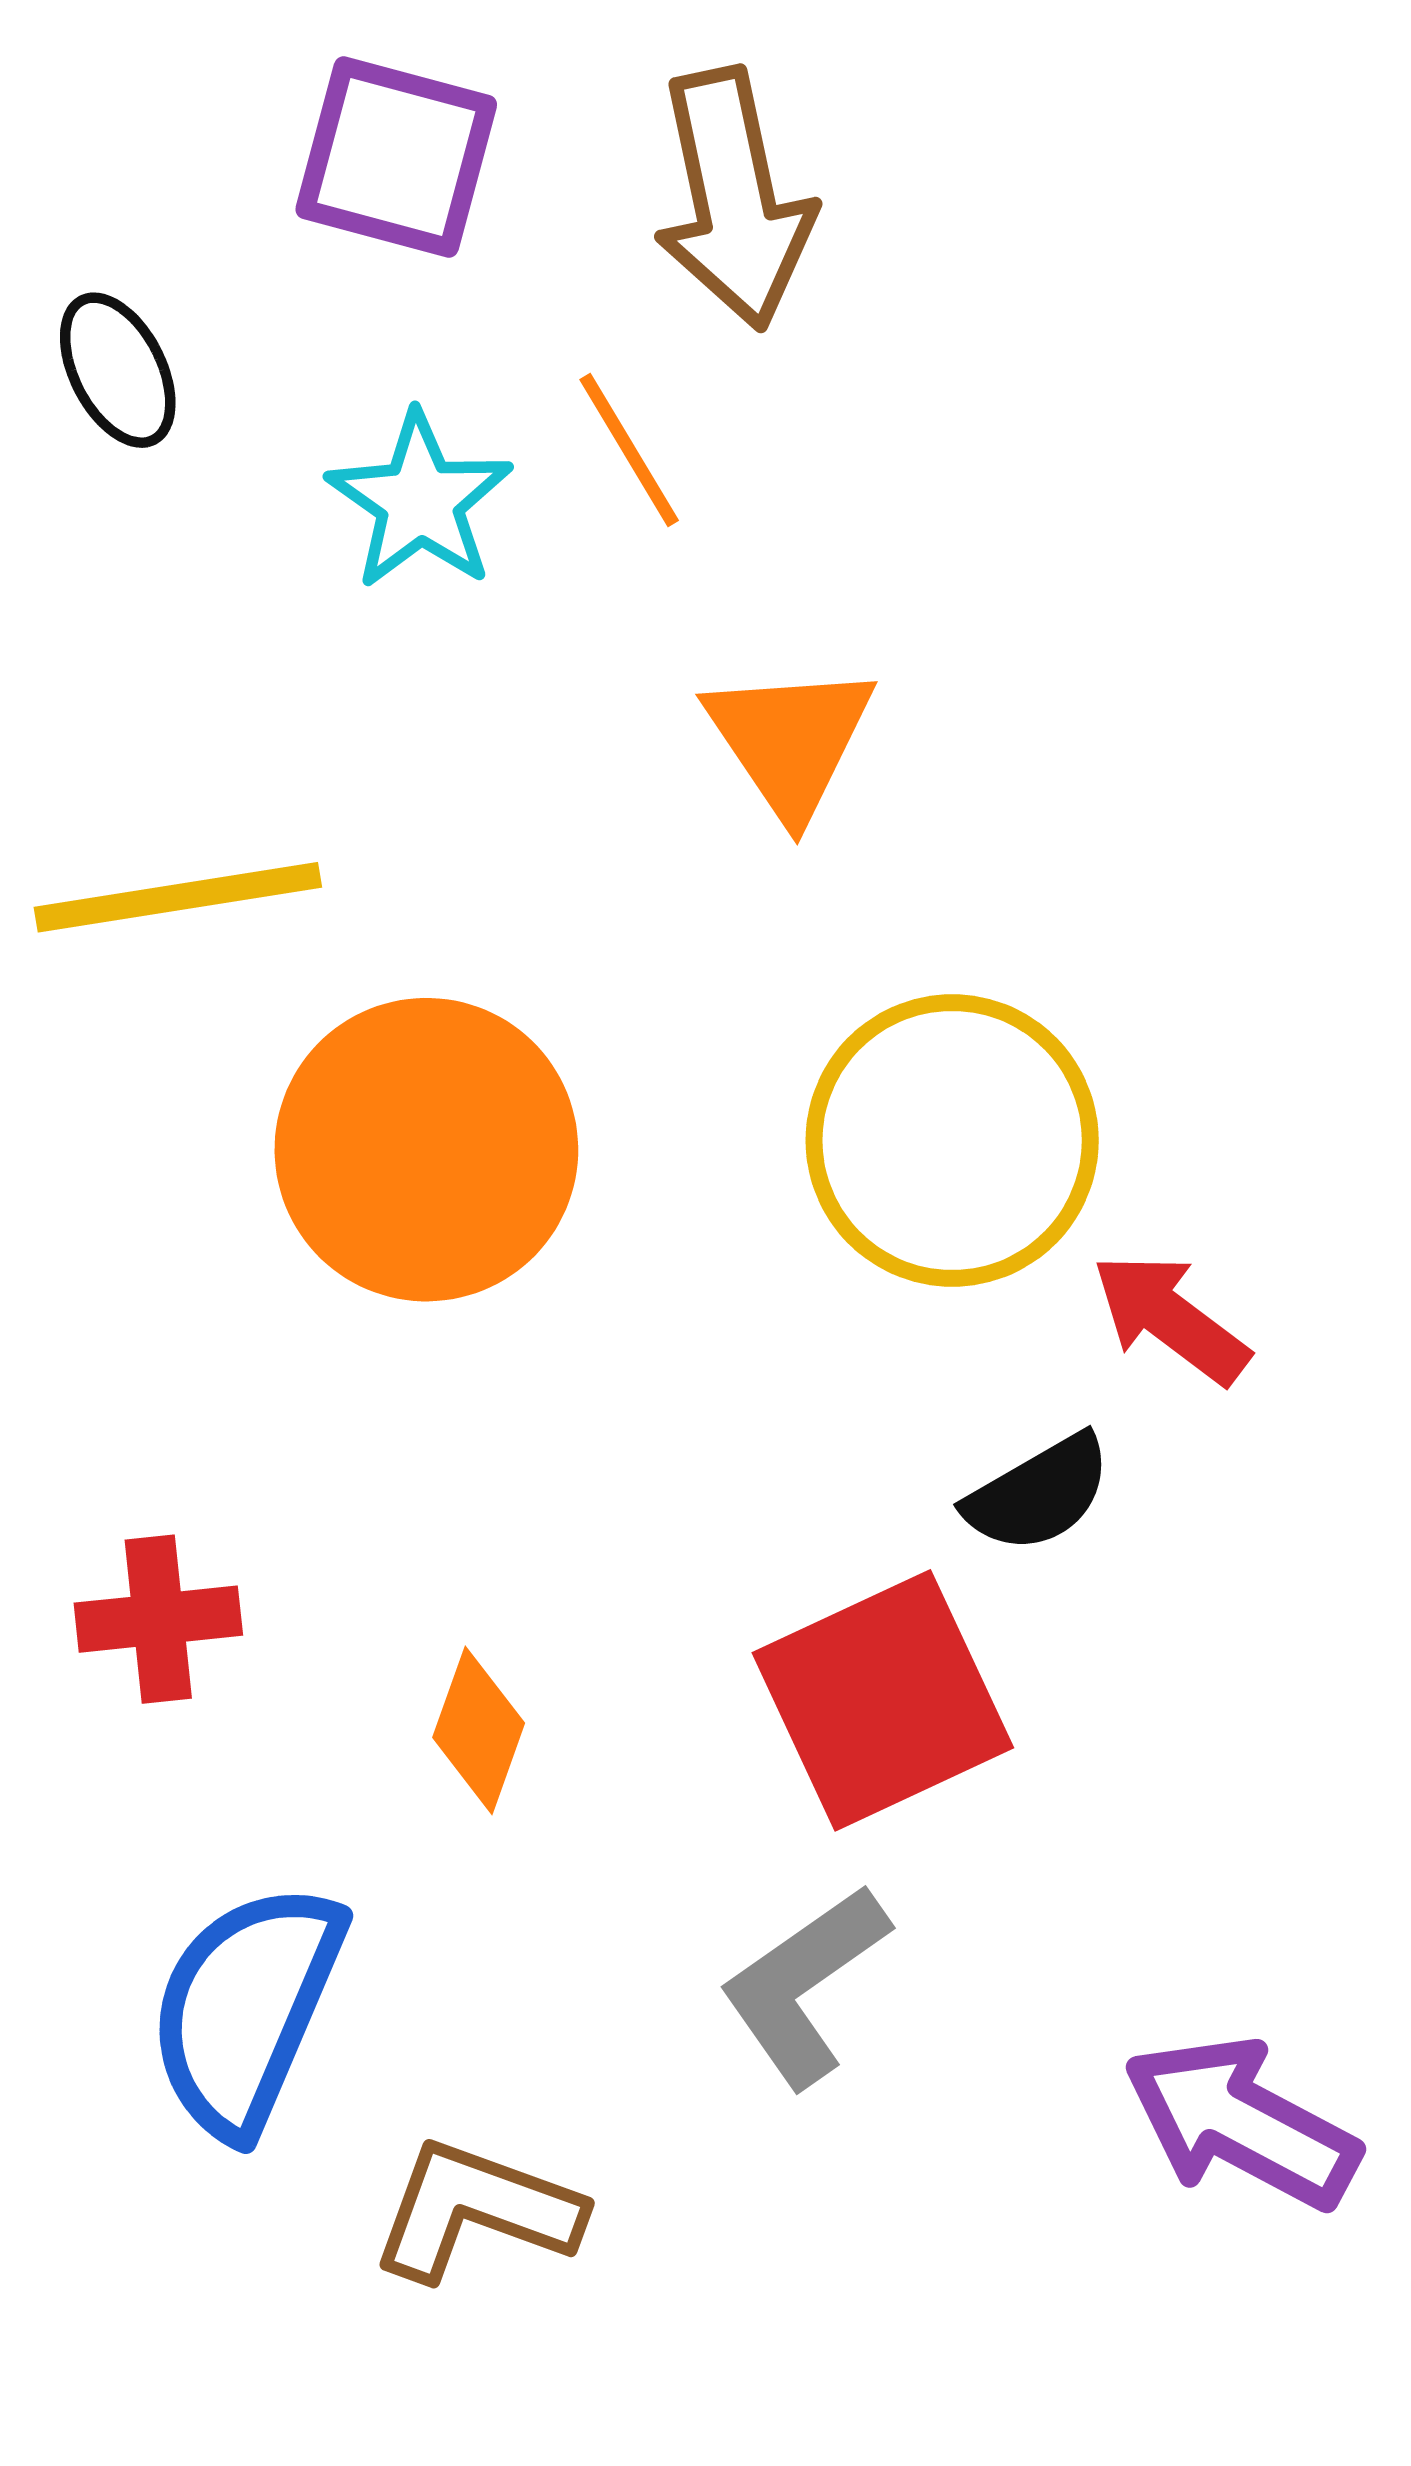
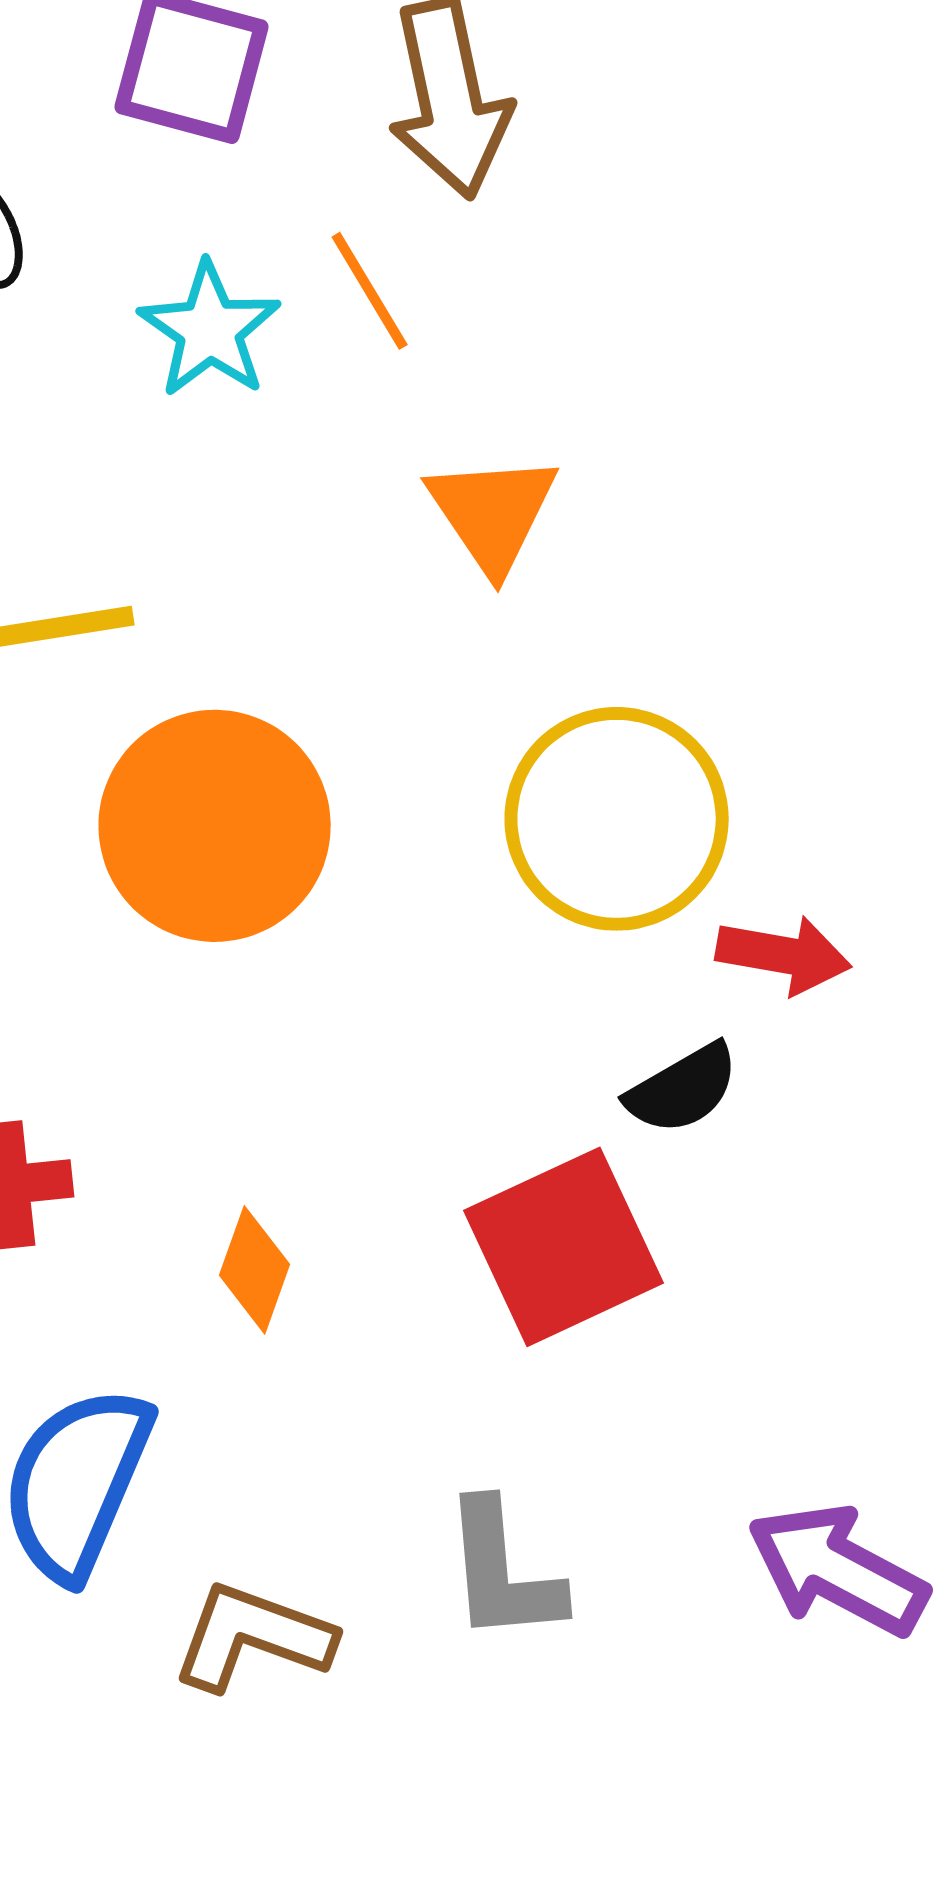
red arrow: (1171, 1318) -> (784, 955), turned 153
gray L-shape: (804, 1985) -> (503, 1572), moved, turned -60

